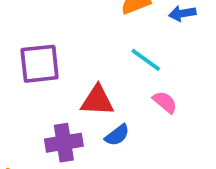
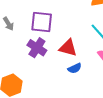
purple cross: (64, 143) -> (37, 48), moved, turned 30

